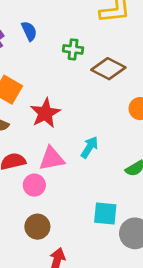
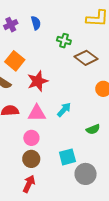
pink circle: (34, 185) -> (31, 138), moved
cyan square: (105, 213) -> (67, 157), turned -30
brown circle: (37, 227) -> (31, 159), moved

